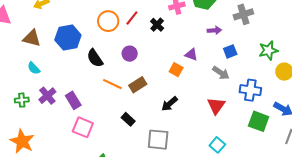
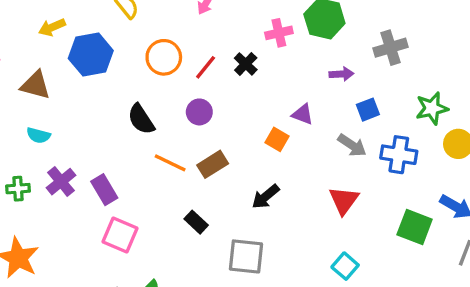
red line: (132, 18) -> (206, 67), moved
blue hexagon: (68, 37) -> (91, 55), moved
cyan semicircle: (34, 68) -> (38, 135), turned -32
blue cross: (250, 90) -> (399, 155), moved

